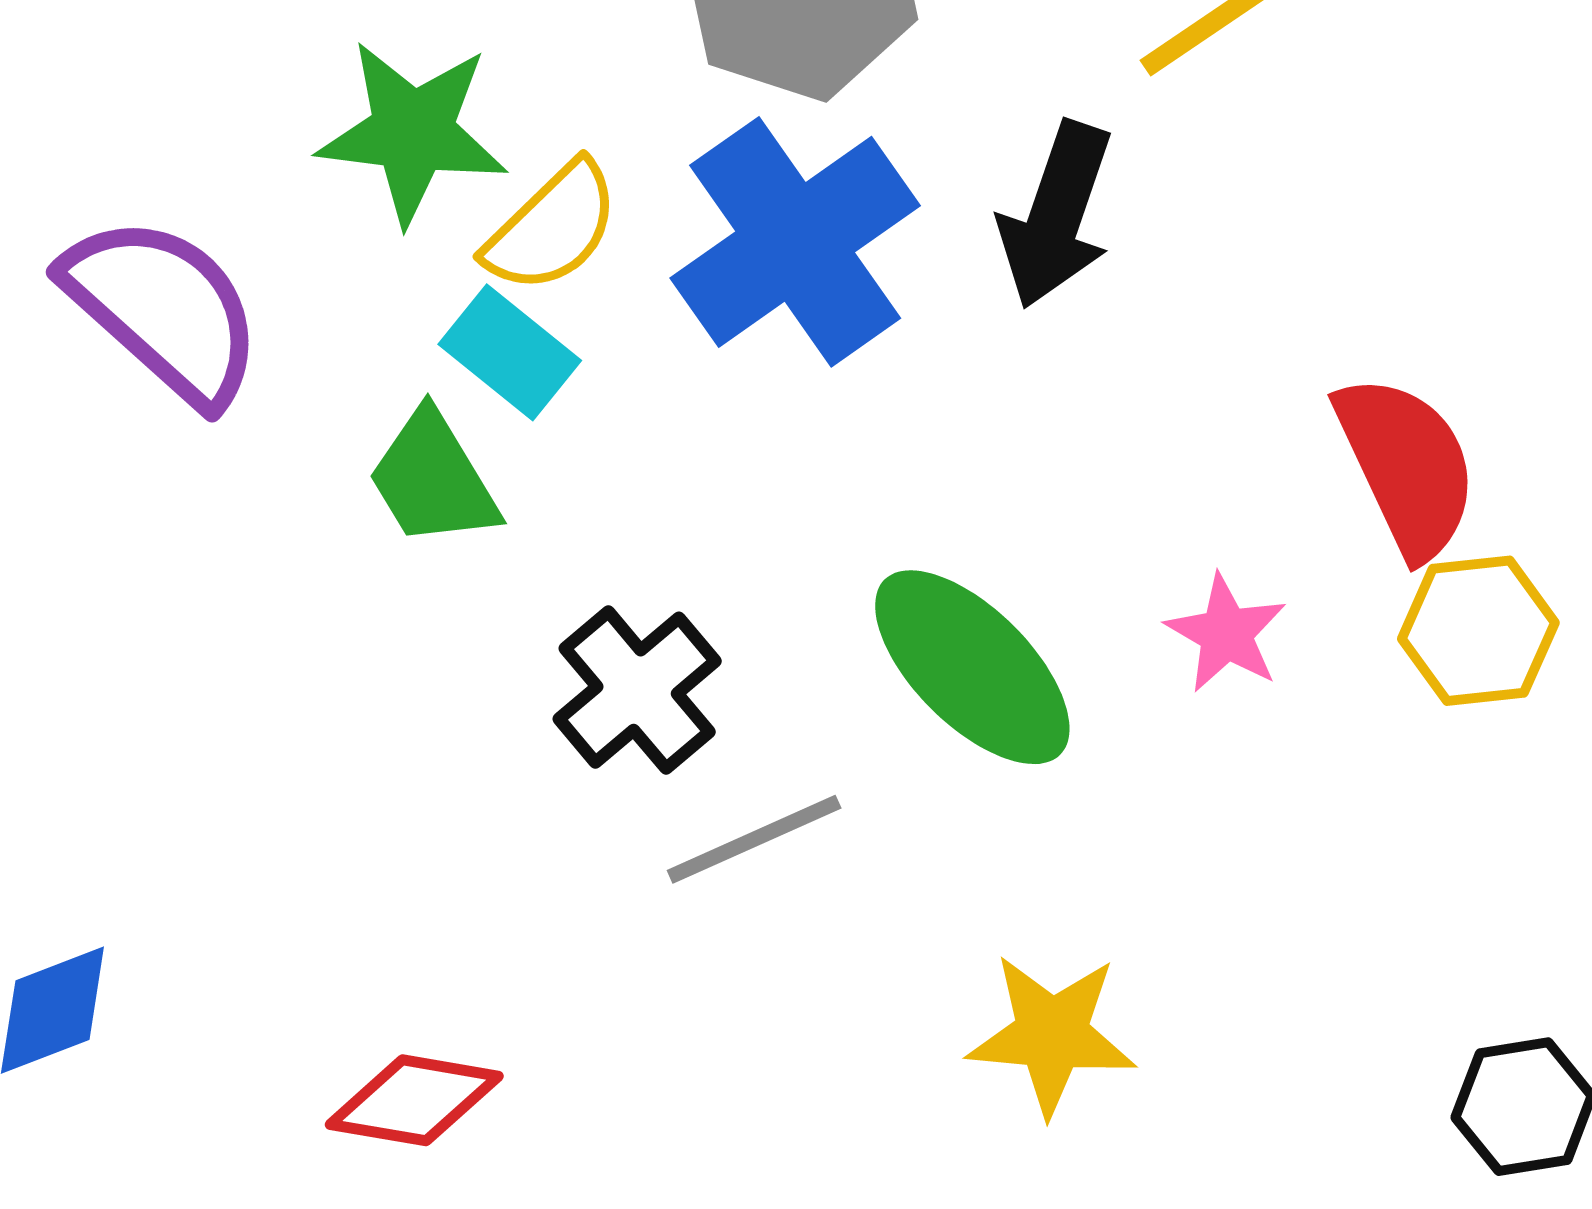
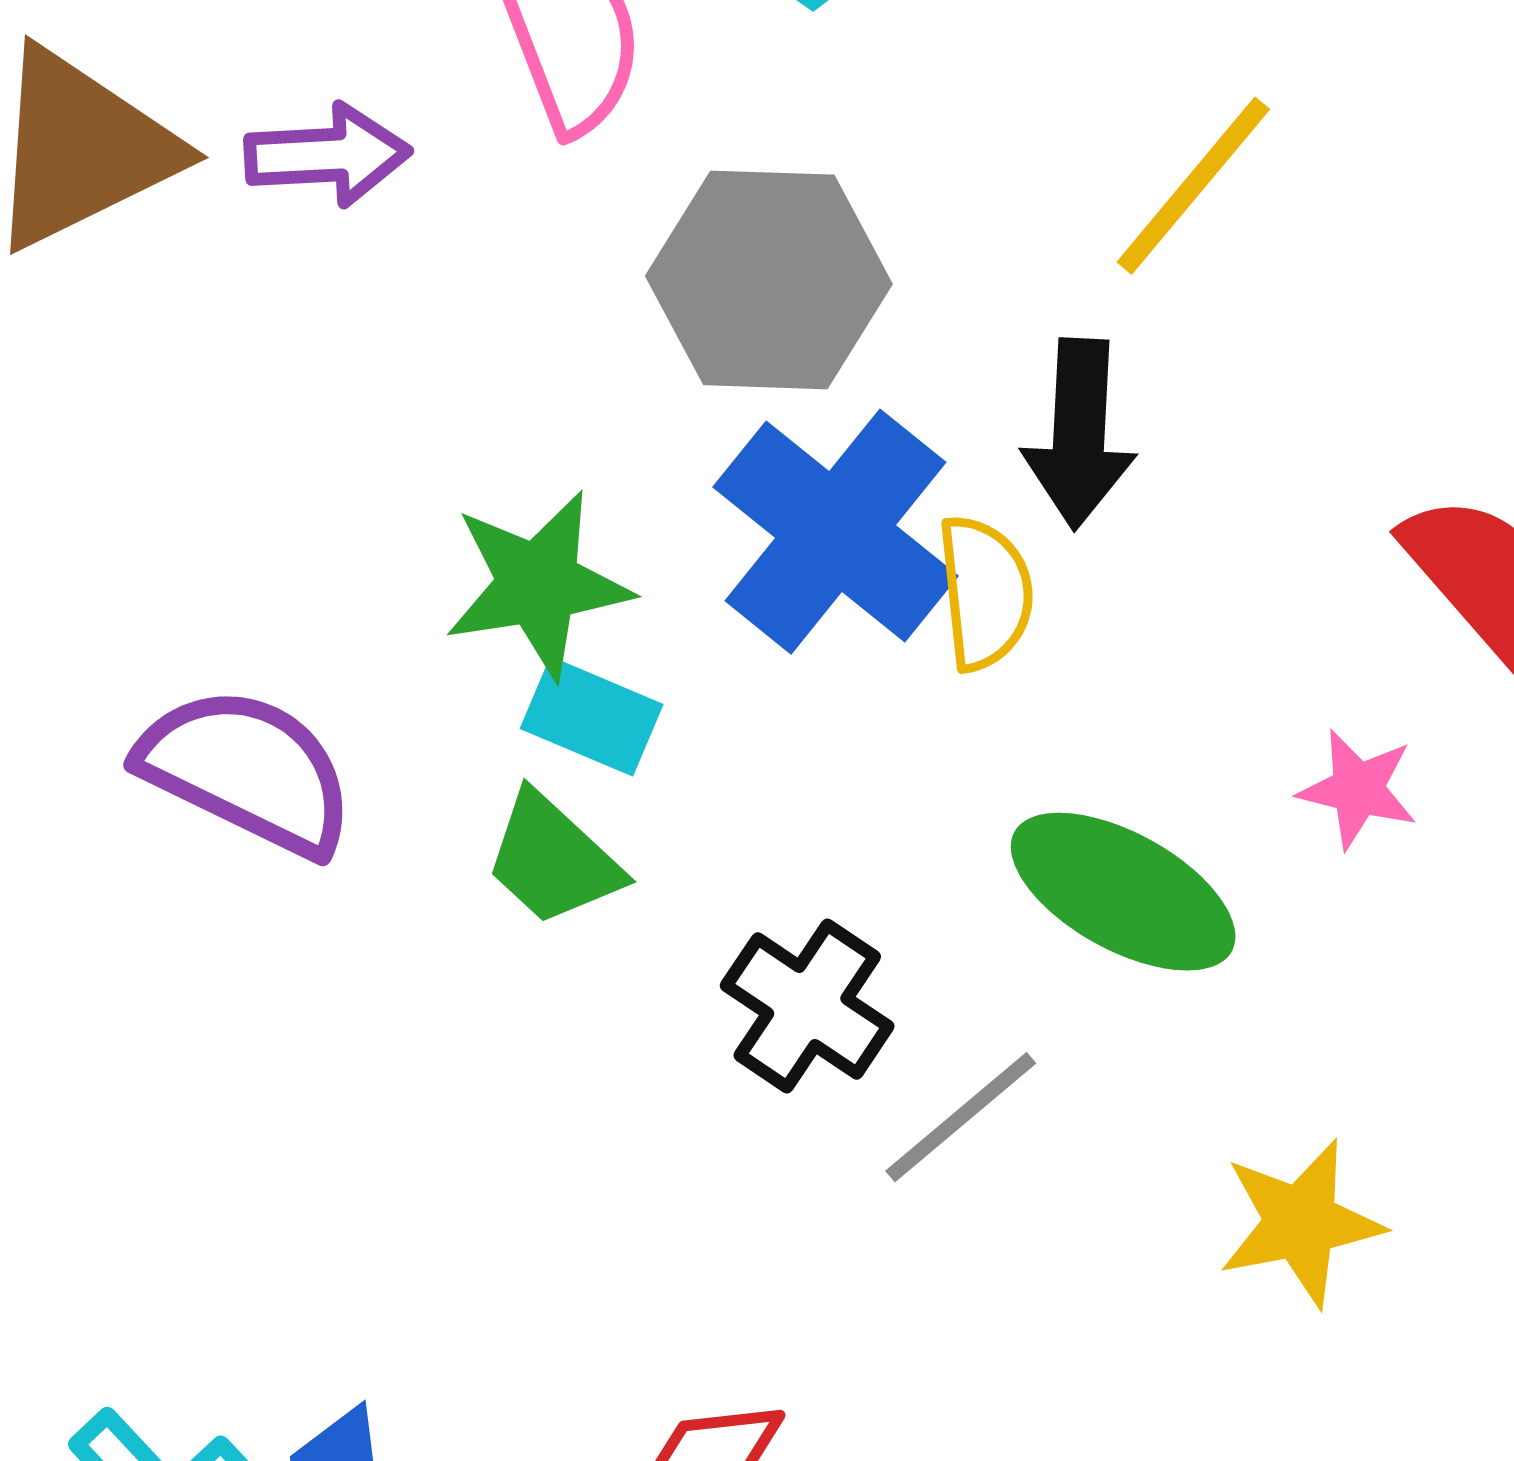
green star: (413, 132) -> (538, 584), moved
yellow semicircle: (552, 228) -> (985, 593), moved, turned -36

